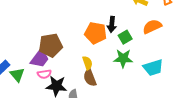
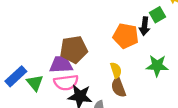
green square: (125, 37) -> (157, 15), moved
purple trapezoid: (40, 58) -> (61, 64), turned -130
pink semicircle: (44, 74) -> (66, 82), size x1.5

